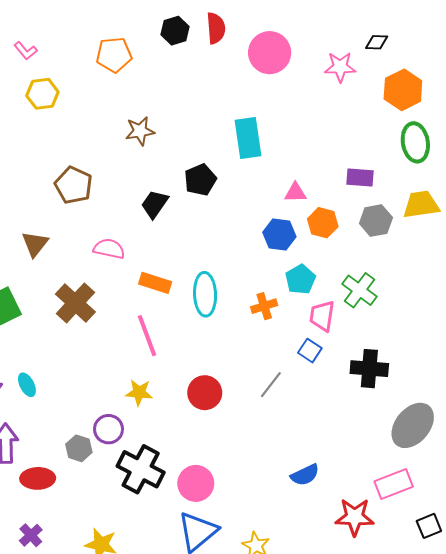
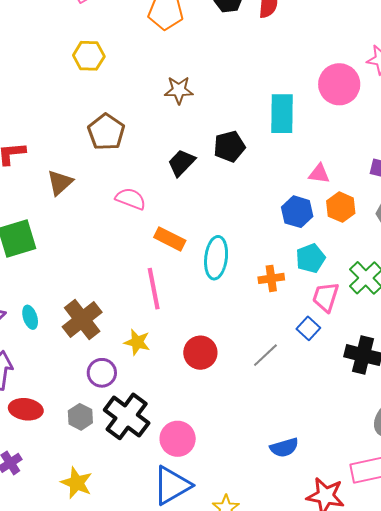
pink circle: (270, 53) -> (339, 84), moved
yellow hexagon: (42, 94) -> (89, 56), moved
brown cross: (75, 303) -> (82, 319), moved
gray hexagon: (79, 448) -> (80, 417), moved

